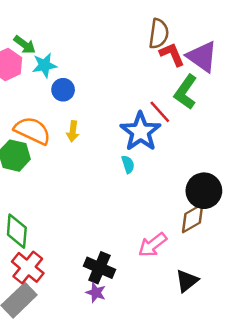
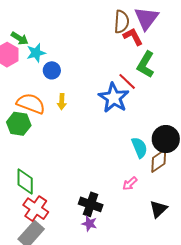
purple triangle: (202, 57) -> (146, 18), moved, turned 36
cyan semicircle: (128, 164) -> (139, 148), moved, size x1.5
pink arrow: (153, 245) -> (130, 184), size x0.7

